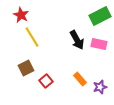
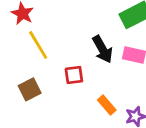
red square: (46, 81) -> (74, 75), moved, turned 32

